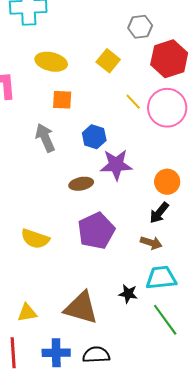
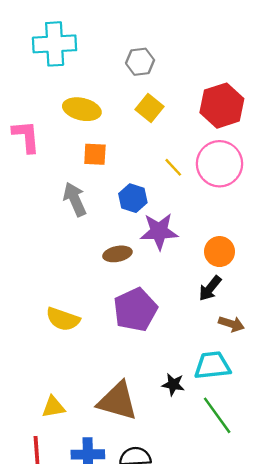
gray hexagon: (140, 27) -> (140, 62), moved
yellow line: (133, 102) -> (173, 167), moved
brown arrow: (151, 243) -> (231, 324), moved

